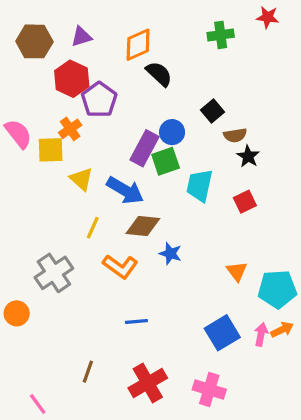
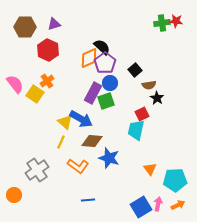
red star: (268, 17) -> (176, 21), moved
green cross: (221, 35) -> (162, 23), moved
orange diamond: (138, 45) -> (89, 58), moved
purple pentagon: (99, 100) -> (105, 63), moved
yellow square: (51, 150) -> (35, 94), turned 36
yellow triangle: (81, 179) -> (65, 122), moved
cyan trapezoid: (200, 186) -> (136, 130), moved
red square: (245, 202) -> (142, 114), moved
blue star: (170, 253) -> (109, 158), size x1.5
pink arrow: (261, 334) -> (158, 204), moved

